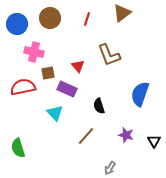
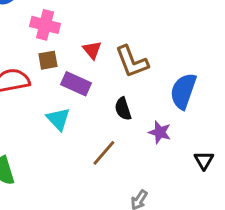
pink cross: (34, 52) -> (45, 25), moved
brown L-shape: (109, 55) -> (132, 62), moved
purple star: (126, 135) -> (160, 132), moved

